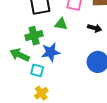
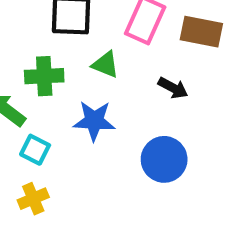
blue star: (51, 52) -> (94, 121), moved

